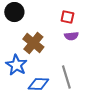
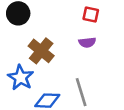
red square: (67, 17) -> (91, 15), moved

